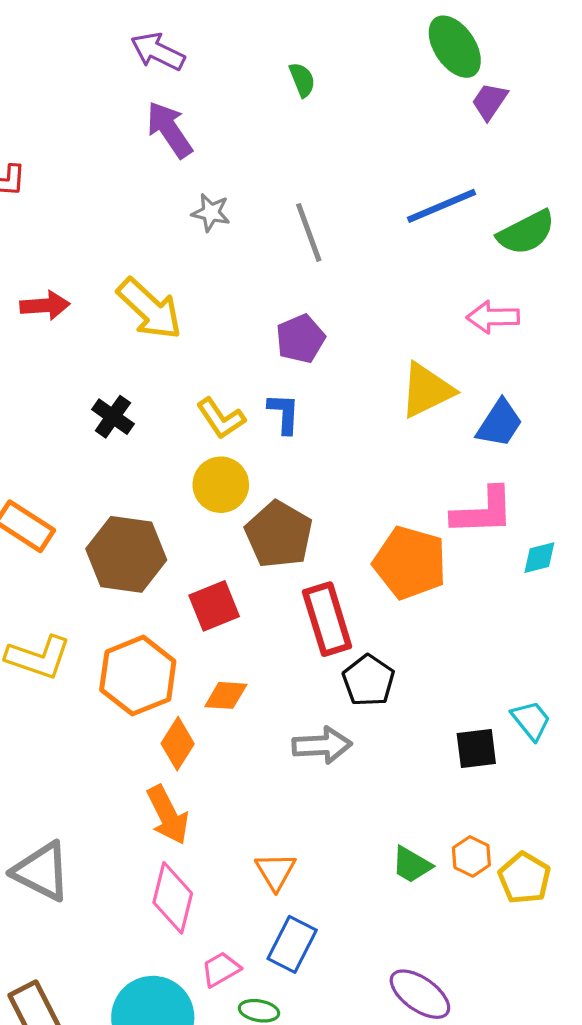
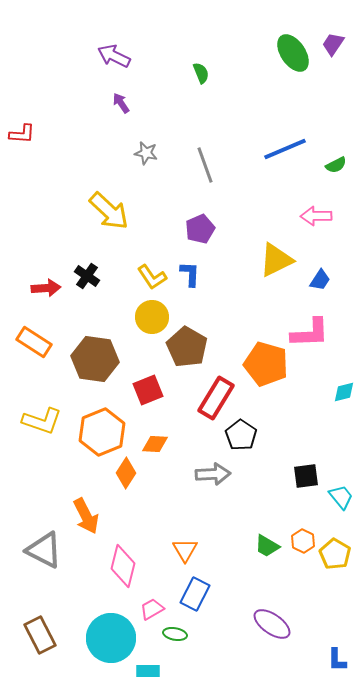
purple trapezoid: (490, 101) -> (333, 44), moved
purple arrow: (169, 130) -> (121, 103), size x0.6
green semicircle: (526, 232) -> (336, 165), size x0.6
red arrow: (45, 305) -> (46, 288), moved
blue trapezoid: (500, 423) -> (320, 280), size x0.7
cyan diamond: (539, 558) -> (344, 392), moved
red rectangle: (327, 619) -> (216, 398), turned 48
cyan trapezoid: (531, 720) -> (341, 497), moved
orange arrow: (168, 815) -> (86, 516), moved

